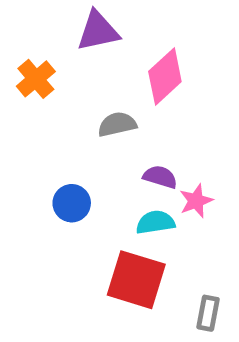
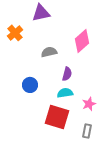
pink diamond: (165, 76) -> (82, 41), moved
purple semicircle: (160, 177) -> (67, 74), turned 88
pink star: (196, 201) -> (89, 104), moved

